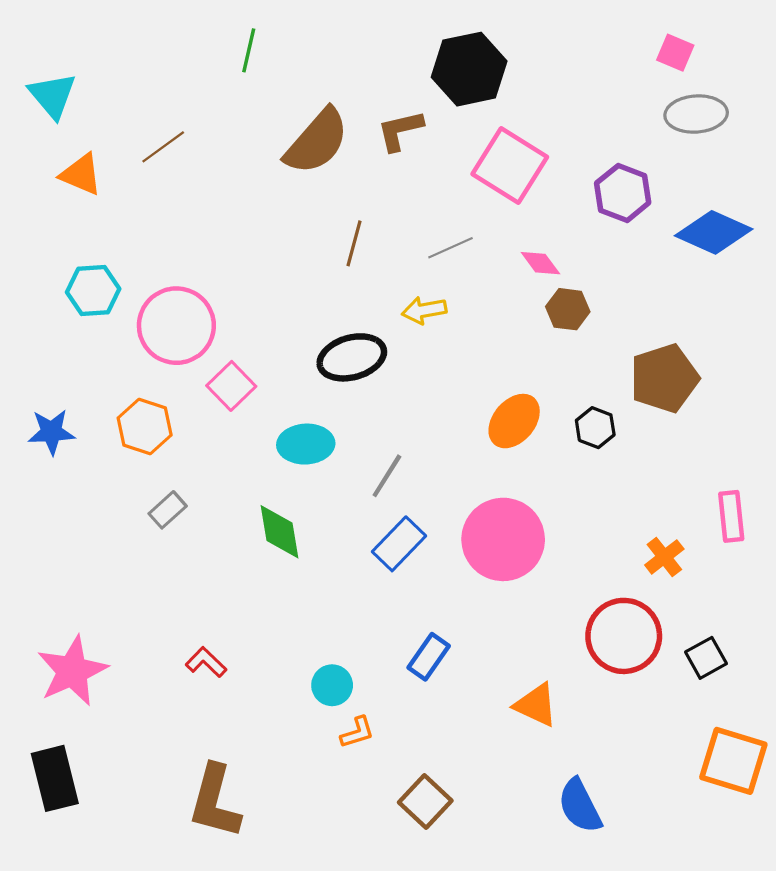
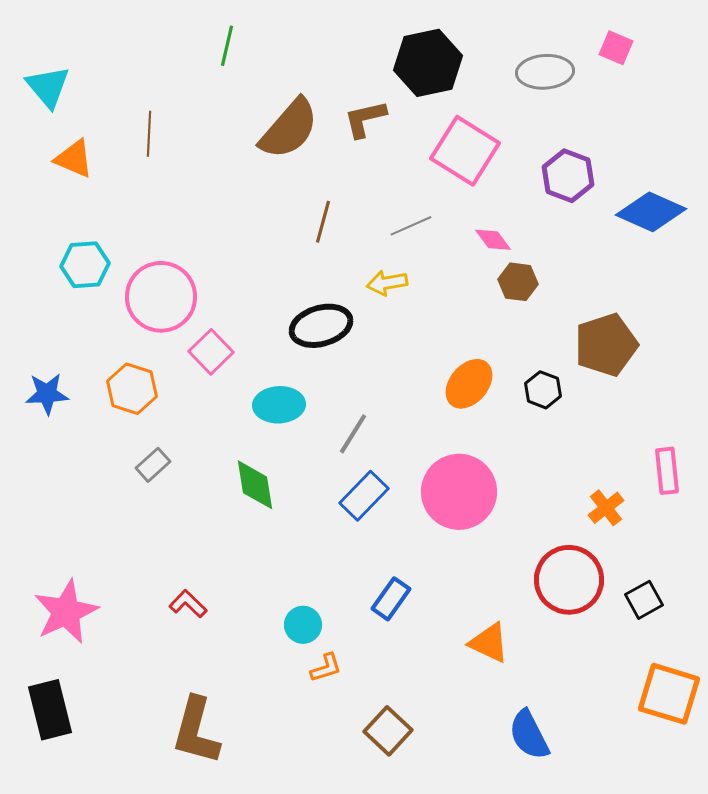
gray ellipse: (696, 114) -> (545, 72), moved
brown line: (163, 147) -> (149, 134), turned -51

